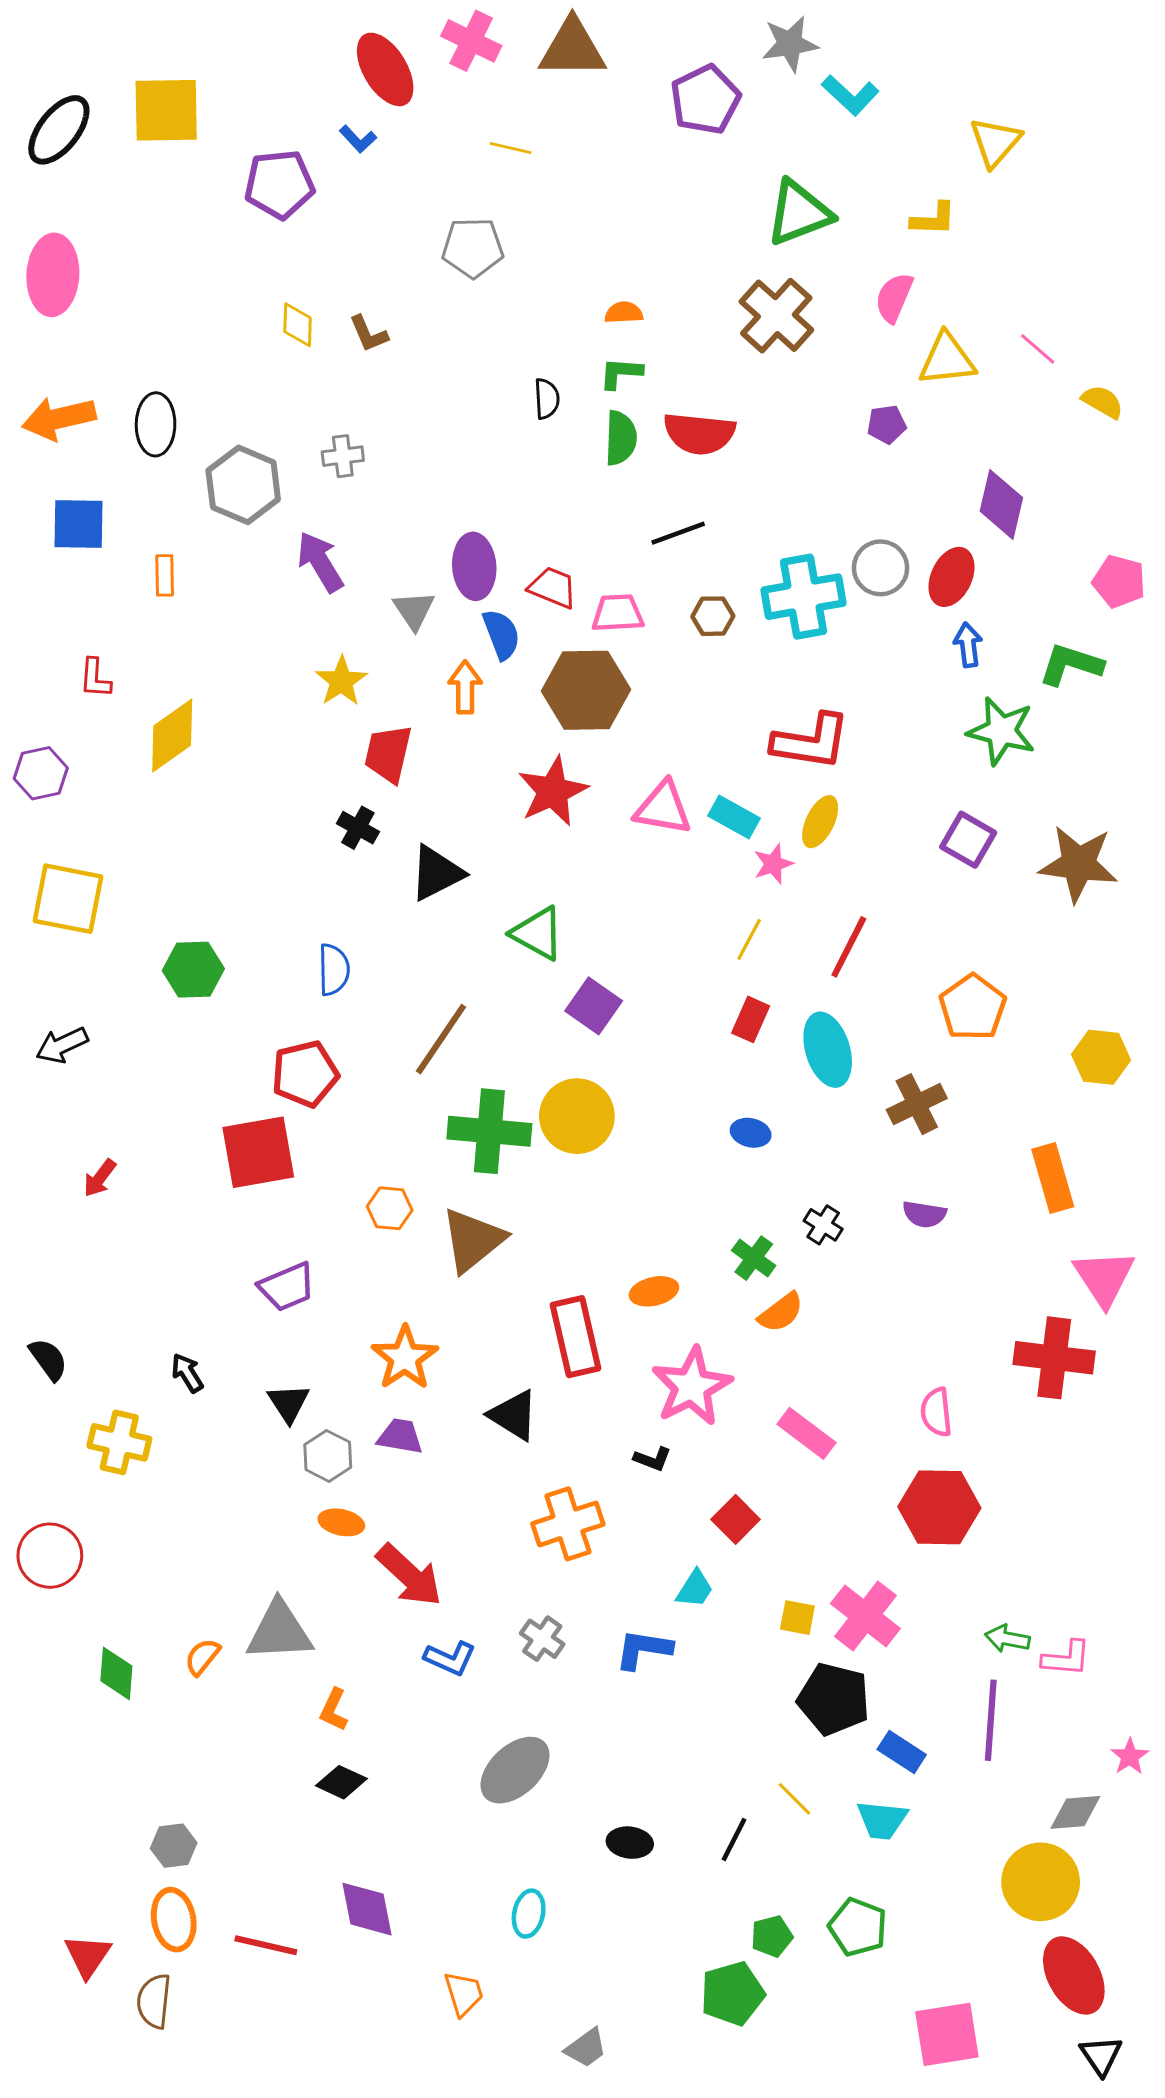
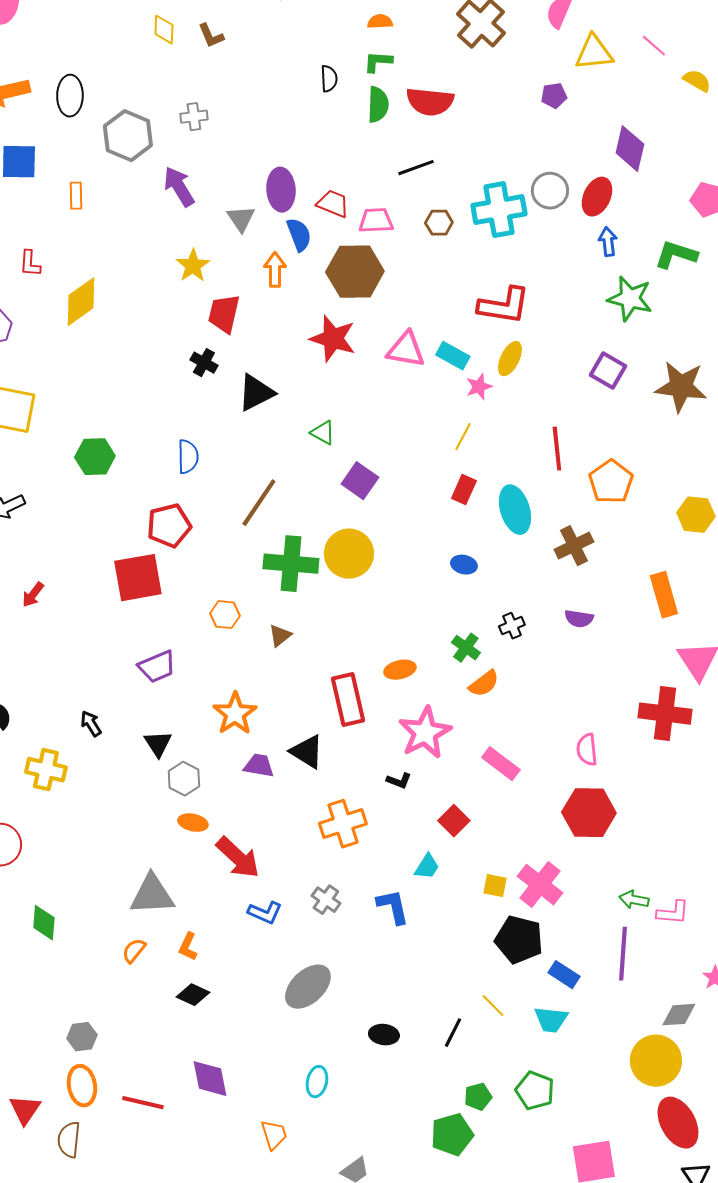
red star: (553, 791) -> (333, 339), turned -30
green triangle: (538, 933) -> (323, 433), size x0.7
red line: (849, 947) -> (557, 449), moved, turned -33
black cross: (823, 1225) -> (512, 626), turned 35
brown triangle: (473, 1240) -> (280, 636), size x0.5
purple trapezoid: (400, 1436) -> (259, 766), moved
blue L-shape: (643, 1649) -> (393, 907), turned 69
orange semicircle: (202, 1657) -> (134, 951), moved

